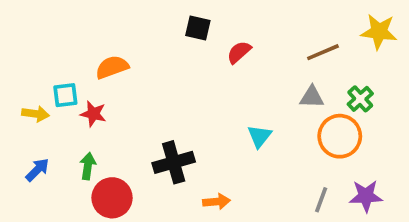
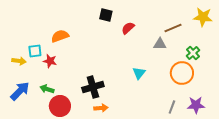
gray triangle: (312, 97) -> (160, 44), moved
green arrow: (88, 166) -> (47, 89), turned -80
blue arrow: (37, 170) -> (20, 91), size x1.5
orange arrow: (217, 202) -> (101, 108), moved

